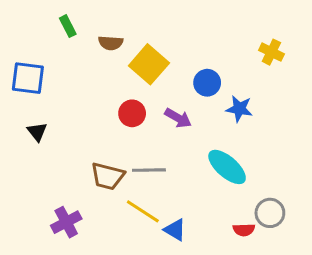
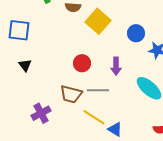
red circle: (132, 113) -> (82, 63), moved
purple arrow: (178, 118) -> (116, 66), moved, turned 60
purple cross: (66, 222) -> (41, 113), moved

